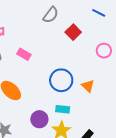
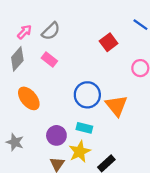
gray semicircle: (51, 15) -> (51, 31), moved
orange triangle: (88, 86) -> (116, 106), size x1.5

